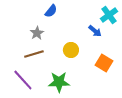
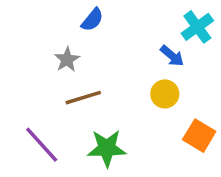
yellow circle: (71, 50) -> (165, 94), moved
brown line: (34, 54) -> (83, 98), moved
orange square: (104, 63) -> (199, 136), moved

